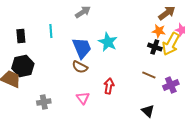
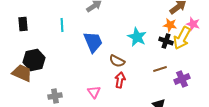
black rectangle: (21, 36) -> (23, 24), moved
cyan star: (108, 42) -> (137, 37), moved
brown semicircle: (80, 67) -> (117, 61), moved
brown line: (149, 75) -> (160, 69), turned -40

